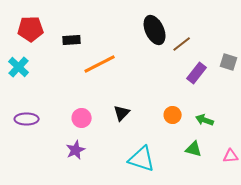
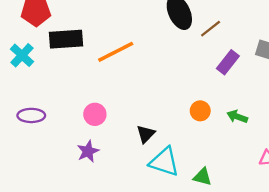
black rectangle: (72, 40) -> (66, 39), moved, size x1.6
black triangle: (122, 113) -> (146, 134), moved
green triangle: (194, 149) -> (202, 177), moved

